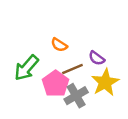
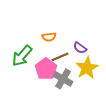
orange semicircle: (59, 45) -> (49, 37), turned -40
gray cross: (76, 96) -> (63, 79), turned -30

